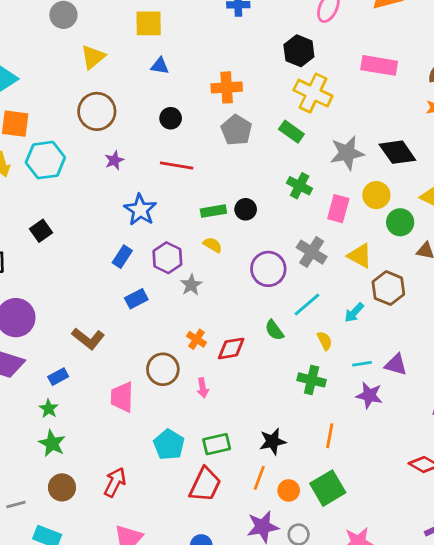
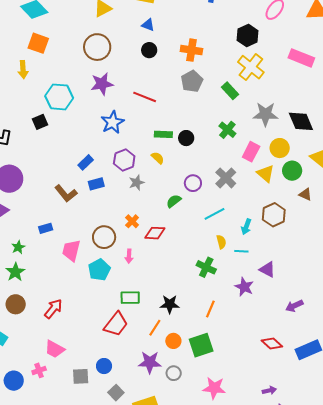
black circle: (171, 118) -> (149, 50), moved
cyan hexagon: (45, 160) -> (59, 97), moved
purple star: (114, 160) -> (102, 84), size x1.6
yellow triangle: (360, 256) -> (266, 174), moved
blue rectangle: (122, 257) -> (86, 162), moved
purple circle: (268, 269) -> (193, 183), size x0.7
cyan arrow: (354, 313) -> (246, 227), turned -35
green semicircle: (274, 330) -> (174, 201), moved, turned 77
brown L-shape: (88, 339) -> (66, 193), moved
cyan line: (362, 364) -> (241, 251), moved
blue rectangle: (58, 377) -> (46, 228), moved
cyan pentagon: (169, 445) -> (99, 270), moved

